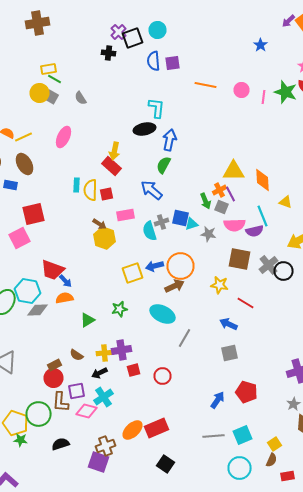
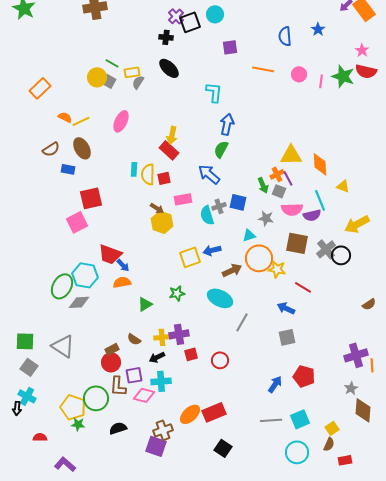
blue semicircle: (154, 61) -> (285, 36), moved
yellow rectangle: (48, 69) -> (132, 72), moved
gray semicircle: (80, 98) -> (138, 82), turned 64
black ellipse: (144, 129) -> (169, 68), moved, turned 55
cyan triangle: (192, 224) -> (249, 235), moved
orange circle: (180, 266) -> (259, 258), moved
gray diamond: (38, 310) -> (79, 302), moved
cyan cross: (104, 397) -> (161, 381), turned 30

